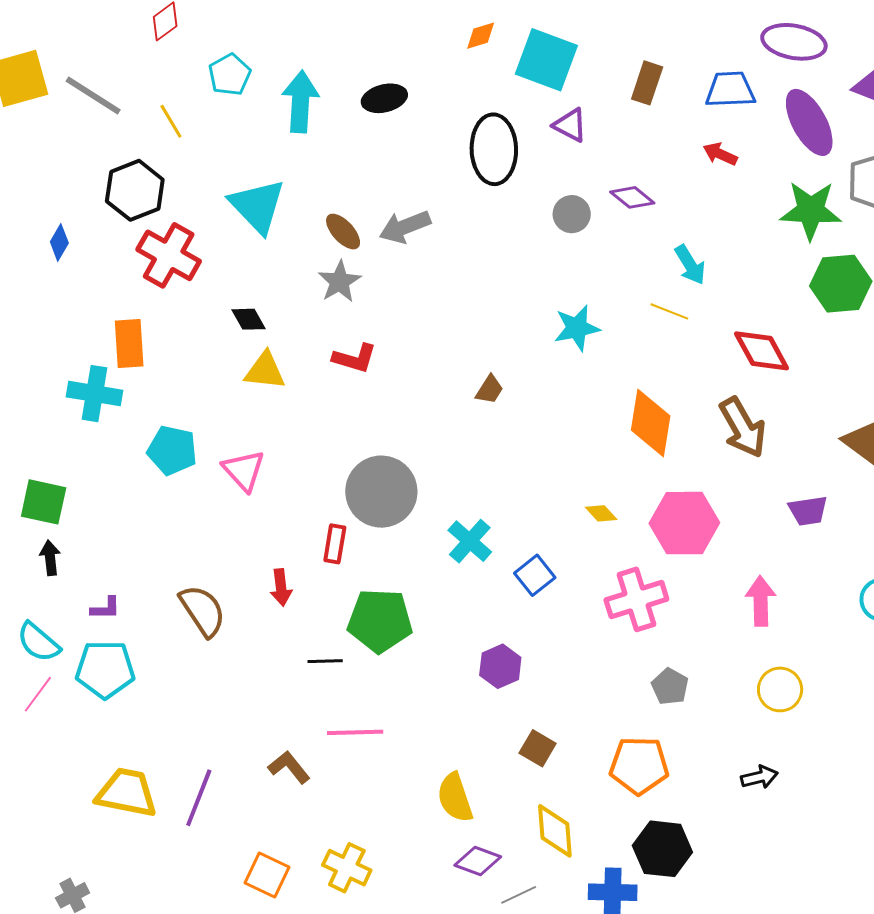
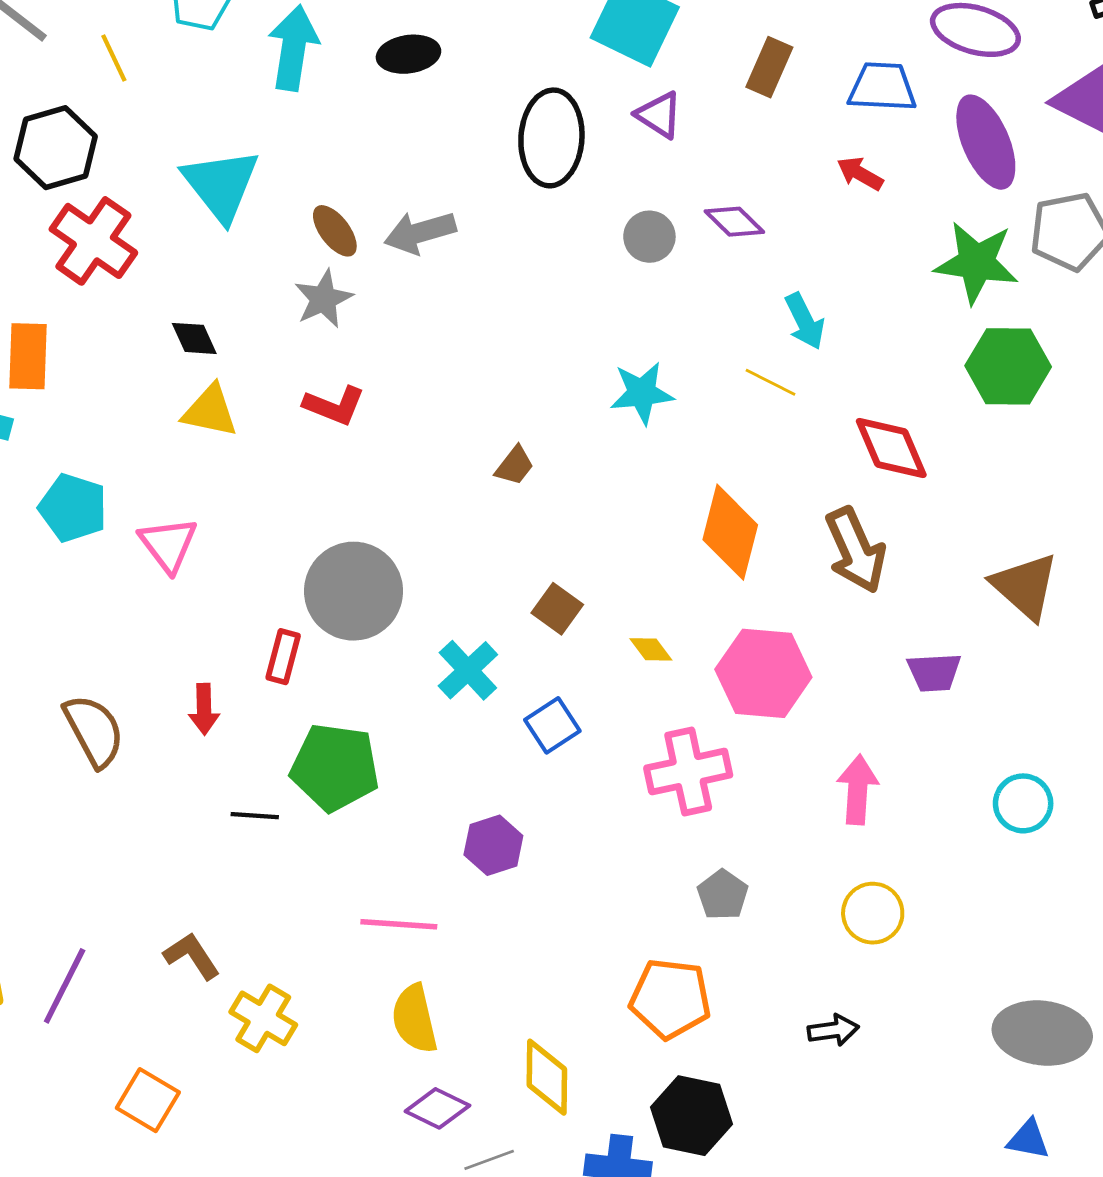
pink line: (355, 732) -> (399, 924), moved
brown square: (538, 748) -> (557, 609), moved
yellow cross: (347, 868) -> (263, 1018), moved

